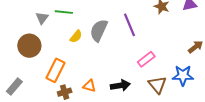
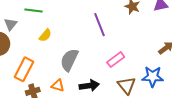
gray triangle: (42, 18) -> (11, 24), moved
gray semicircle: (99, 30) -> (69, 60), moved

